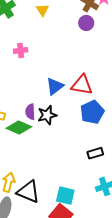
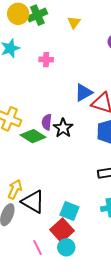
blue triangle: (55, 86) -> (83, 93), moved
black star: (47, 115) -> (63, 128), turned -30

